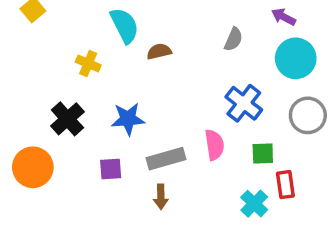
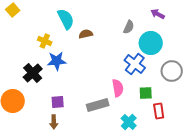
cyan circle: (296, 58) -> (151, 43), moved
blue star: (128, 119) -> (57, 61), moved
gray rectangle: (166, 159) -> (98, 105), moved
brown arrow: (161, 197) -> (54, 122), moved
cyan cross: (254, 204) -> (129, 122), moved

